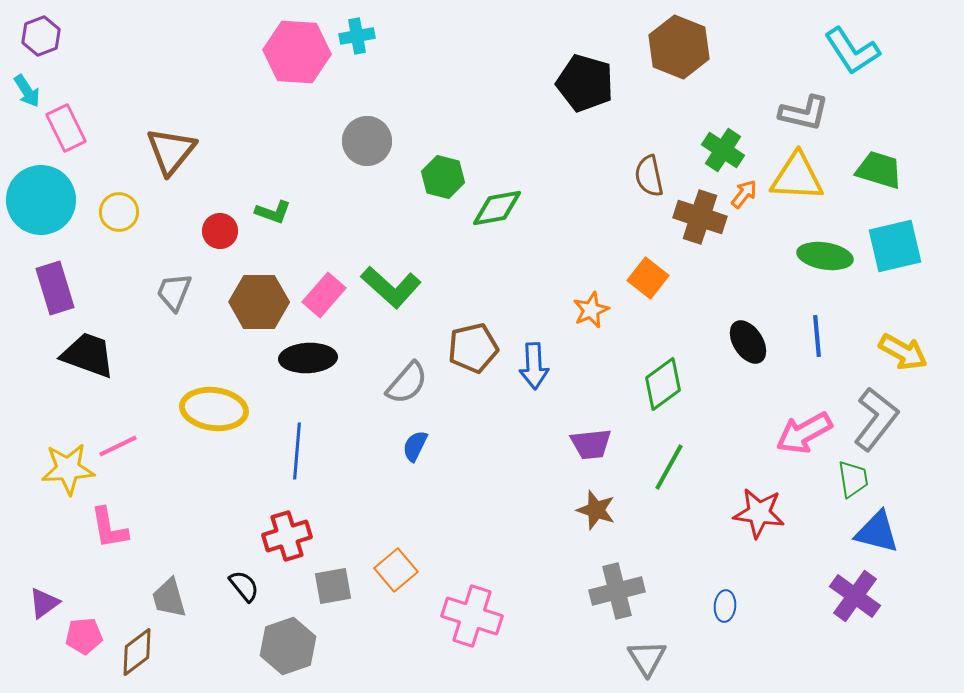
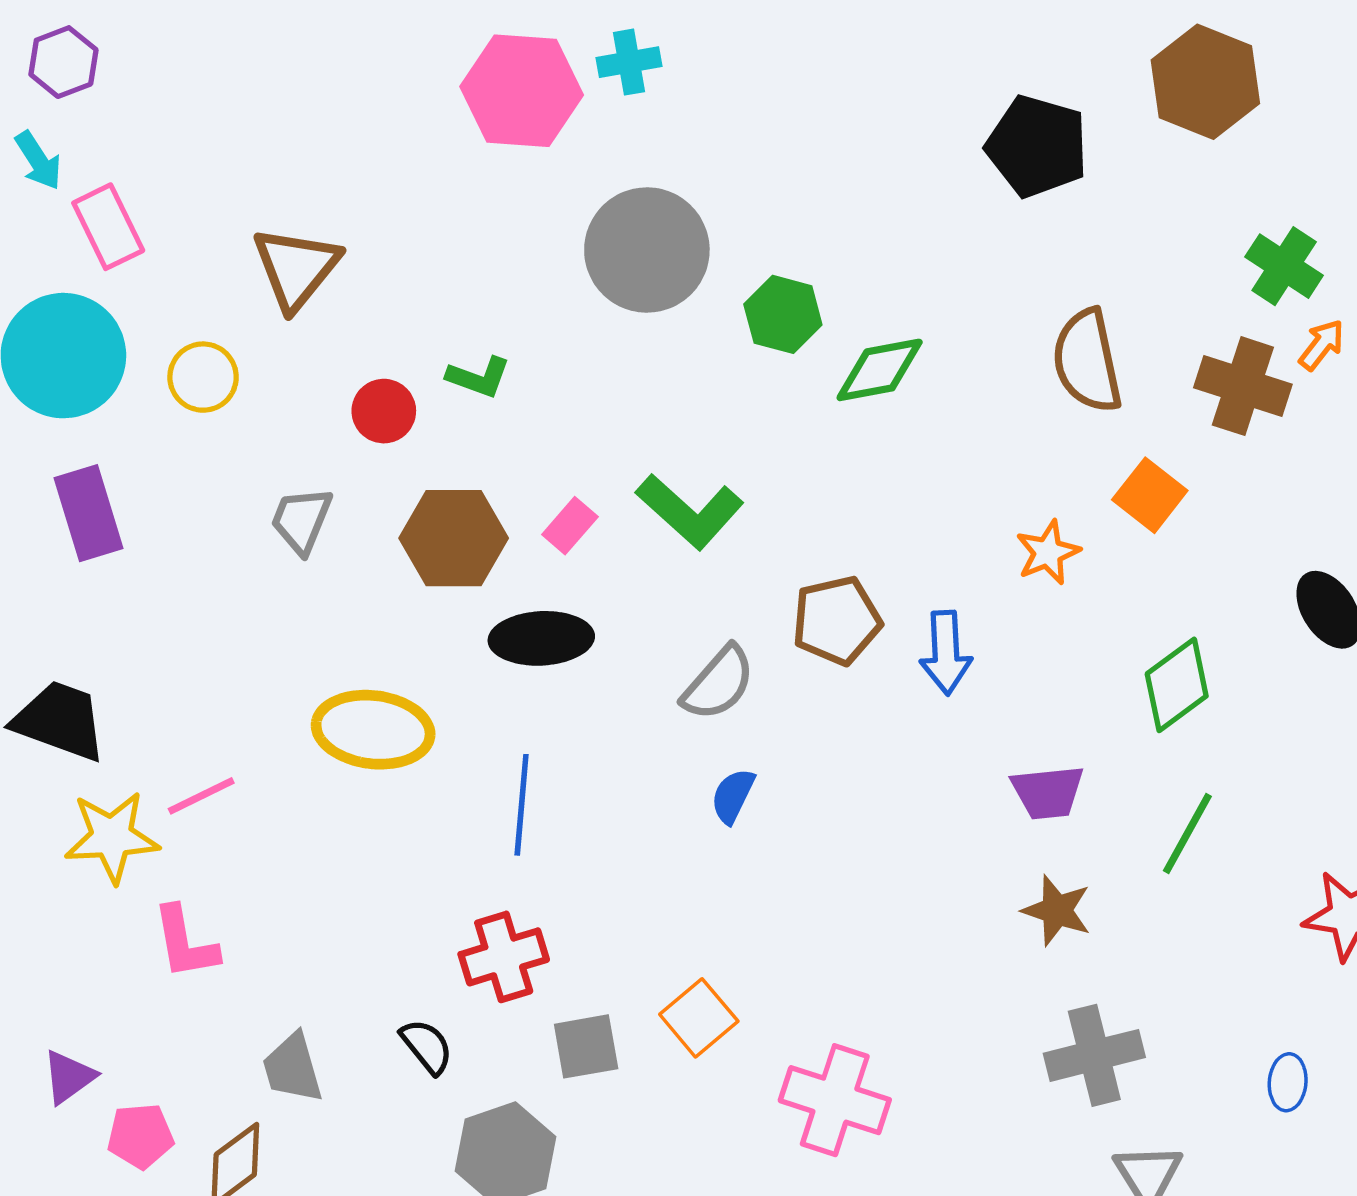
gray circle: (367, 141) -> (647, 250), size x1.4
brown semicircle: (649, 176) -> (1087, 361), moved, size x1.4
pink rectangle: (324, 295) -> (570, 526), size x0.7
black trapezoid: (88, 355) -> (60, 721), moved

